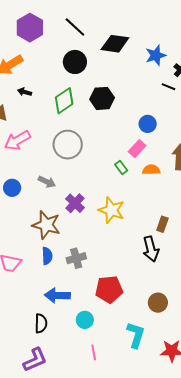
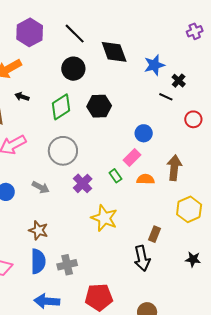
black diamond: (115, 44) -> (114, 52), turned 60
purple cross: (75, 203) -> (83, 183), moved
brown star: (46, 225) -> (38, 230), size x0.7
blue semicircle: (47, 256) -> (38, 261), size x1.4

